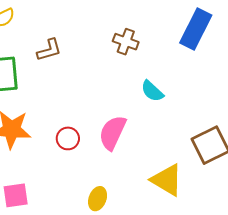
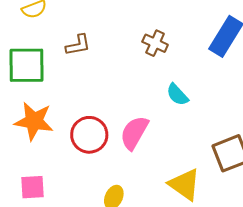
red circle: (68, 138) -> (89, 135), size x1.6

